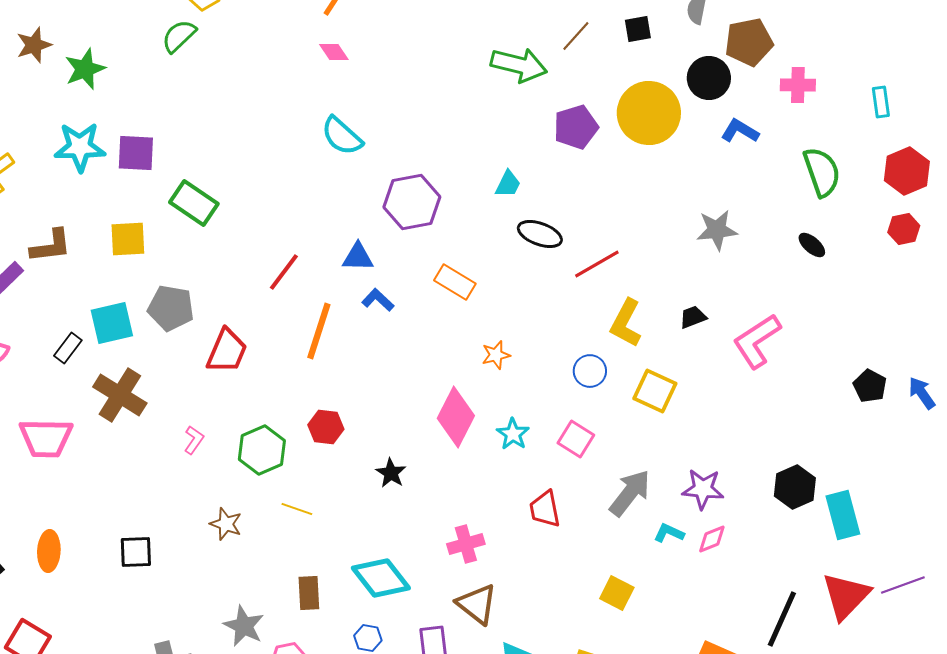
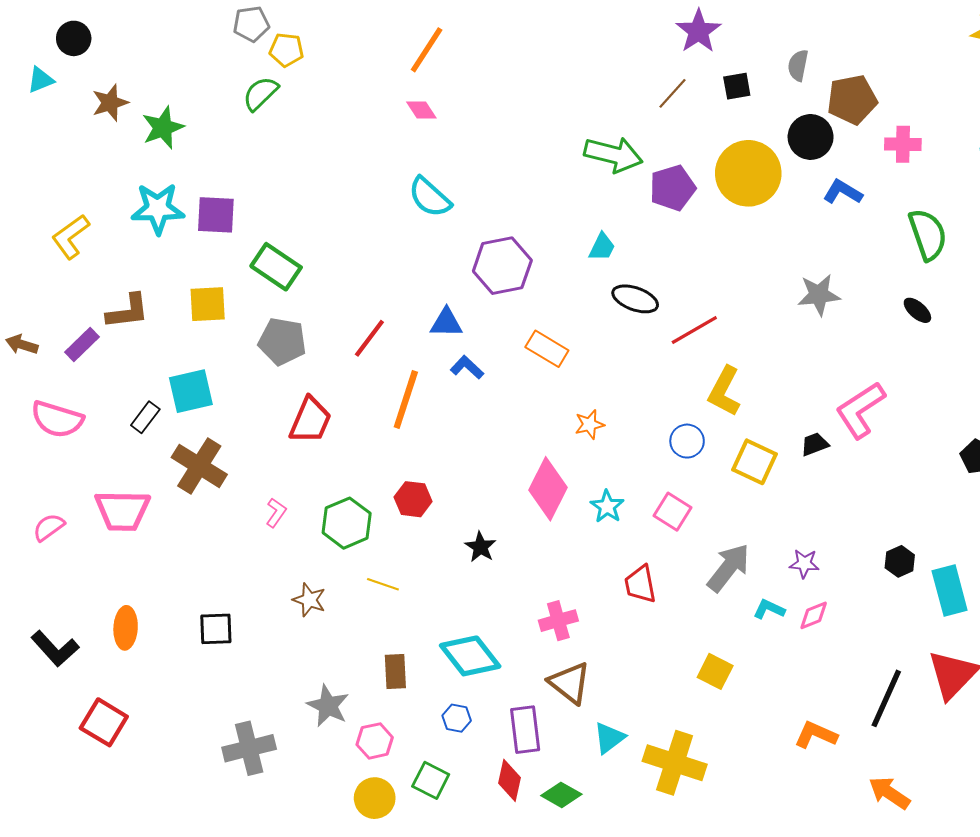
green arrow: (519, 65) -> (613, 155), moved
gray pentagon: (171, 308) -> (282, 341), moved
black trapezoid: (693, 317) -> (815, 444), moved
black hexagon: (795, 487) -> (900, 561), size x0.7
purple star: (703, 489) -> (804, 564), size x0.7

